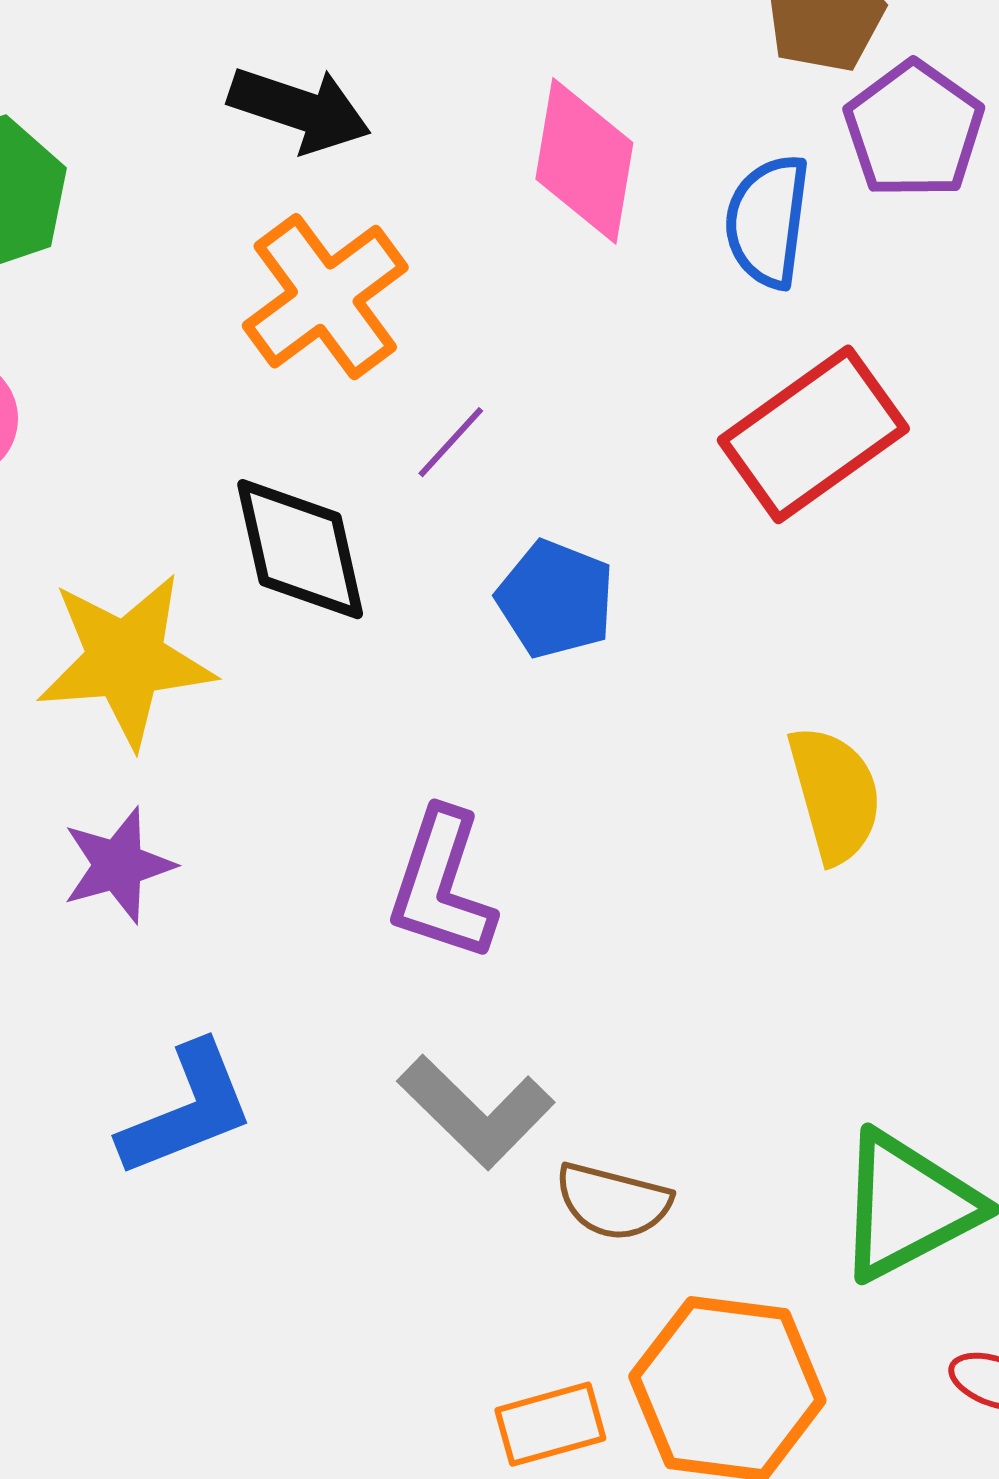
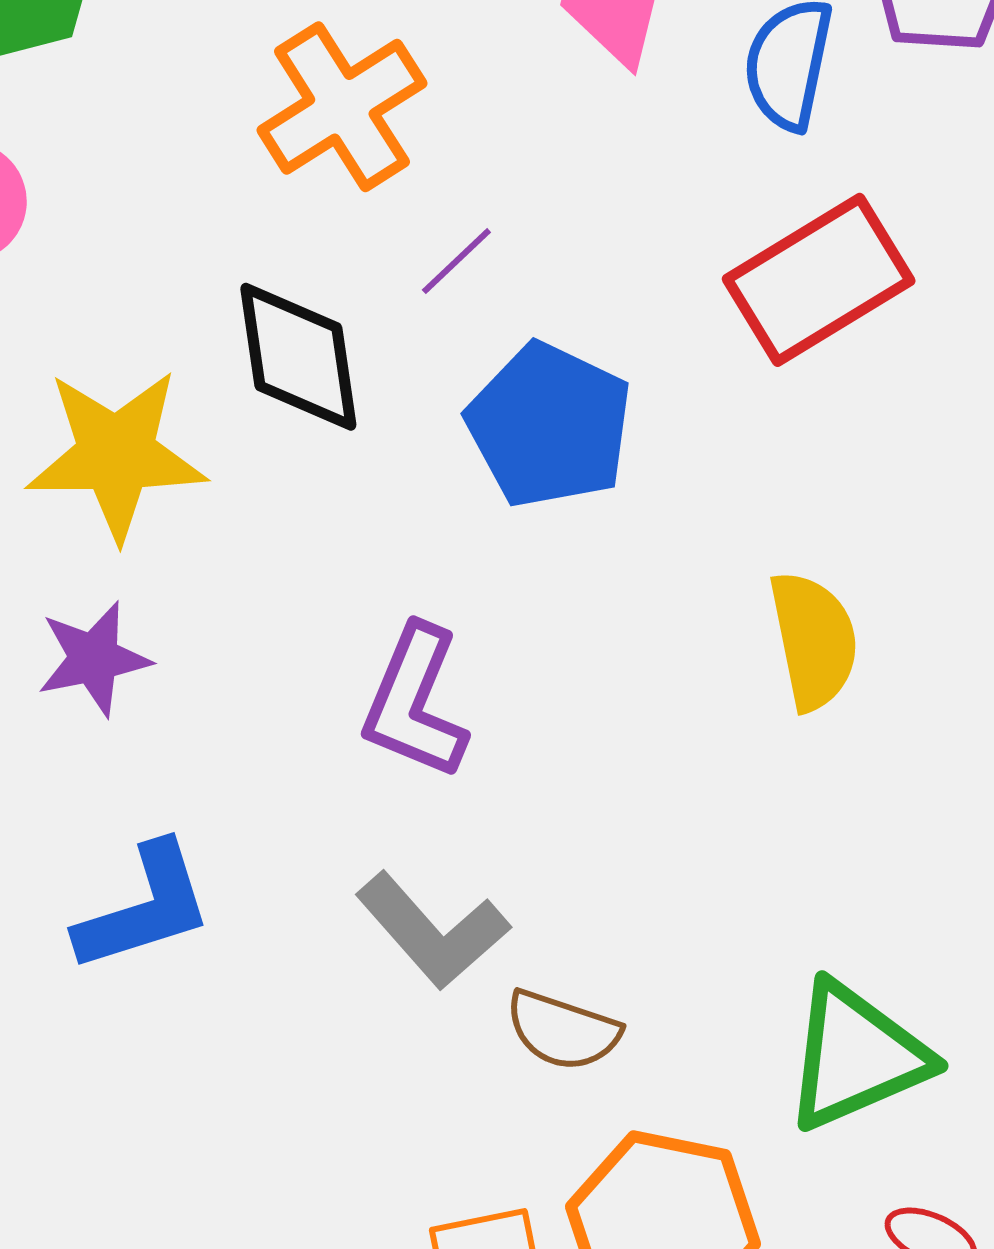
blue pentagon: (556, 599) -> (549, 425), size x1.4

